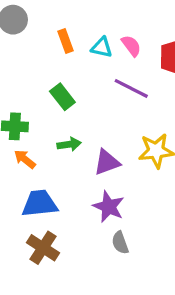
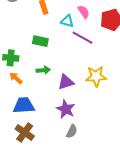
cyan triangle: (102, 47) -> (67, 21), moved
green rectangle: (62, 97) -> (40, 41), turned -42
gray semicircle: (120, 243) -> (72, 131), turned -136

